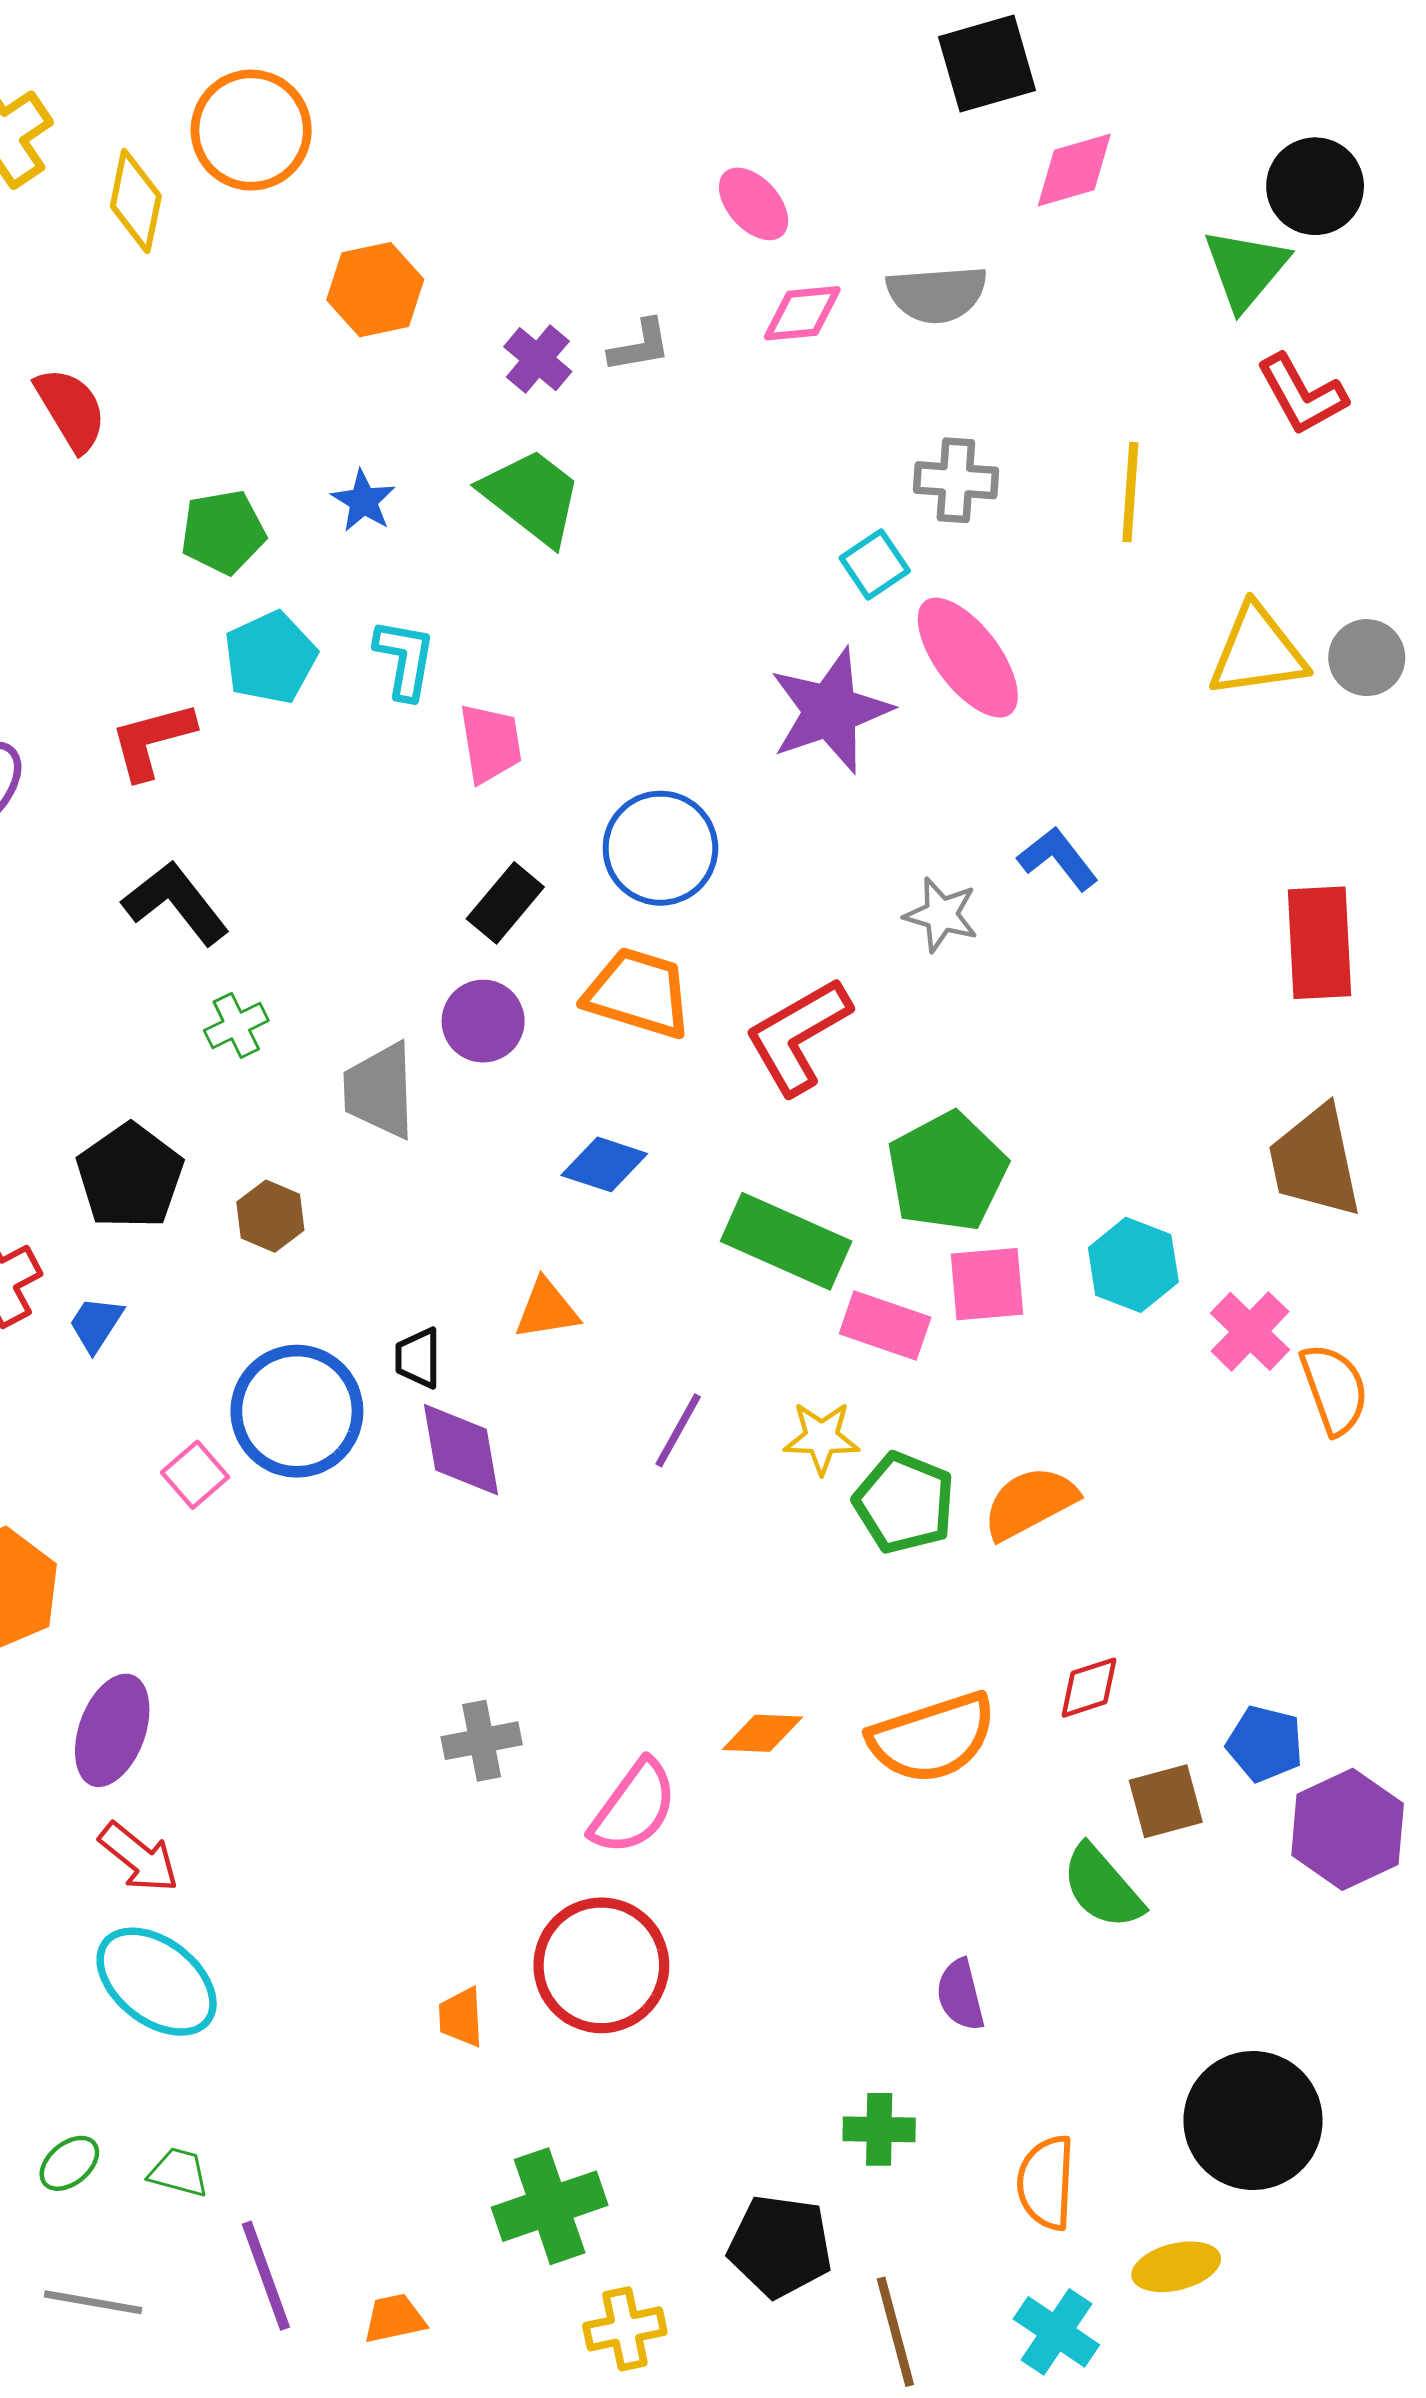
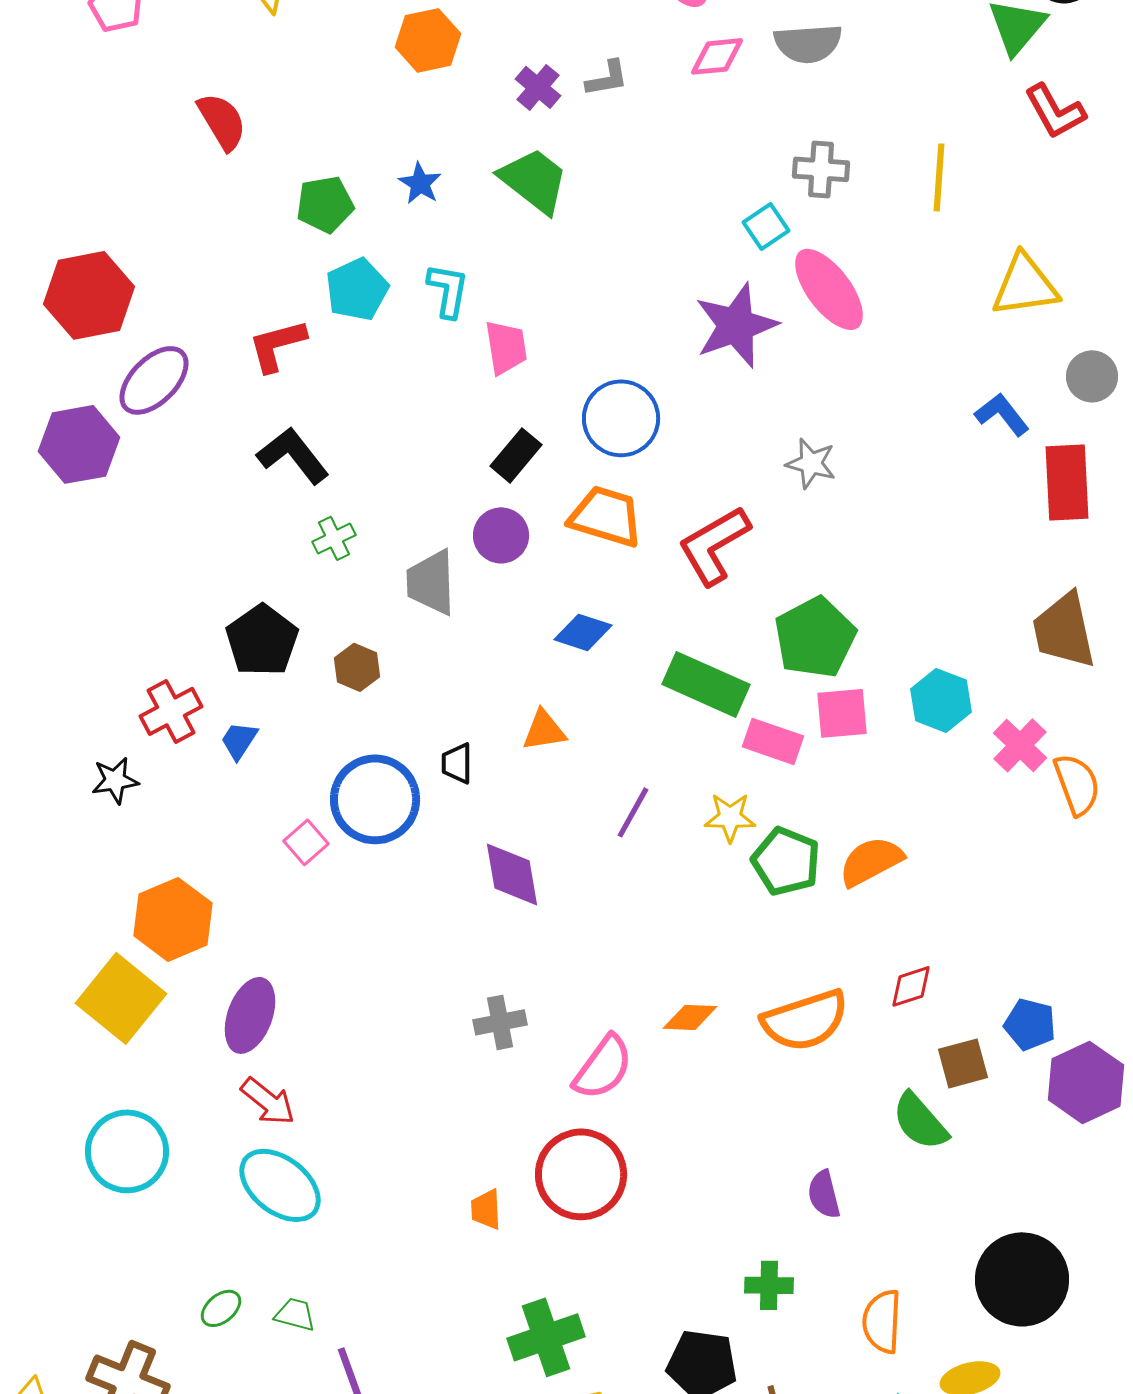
gray circle: (1367, 658) -> (1092, 376), moved
blue L-shape: (1058, 859) -> (1002, 414), moved
purple diamond: (461, 1450) -> (512, 874), moved

